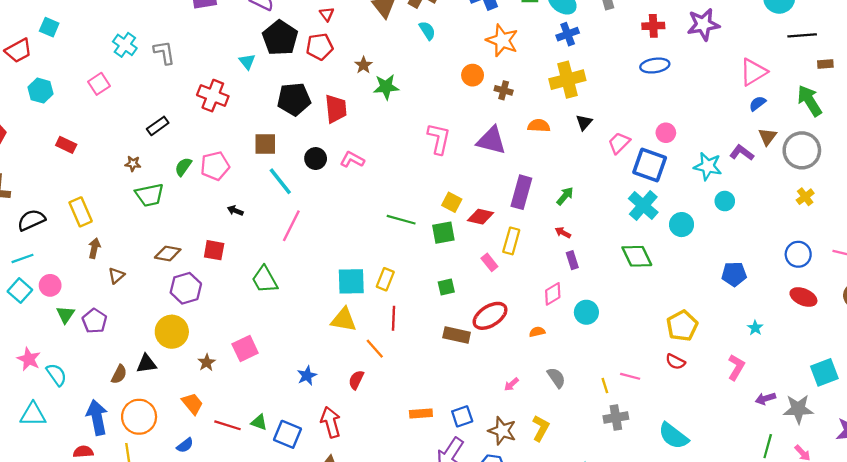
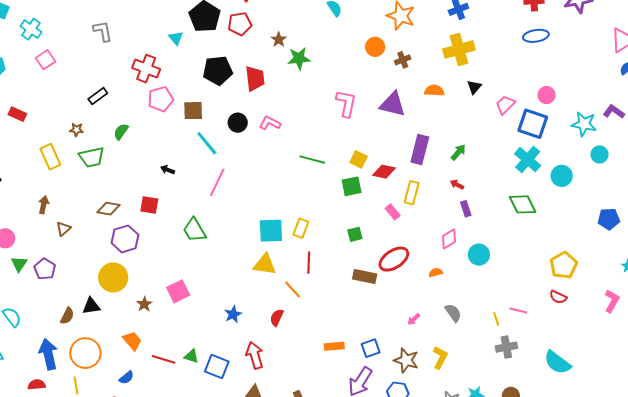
cyan cross: (125, 45) -> (31, 29), moved
brown cross: (504, 90) -> (403, 60), turned -35
pink pentagon: (215, 166) -> (161, 99), moved
yellow rectangle: (81, 212) -> (50, 157), moved
green line: (401, 220) -> (312, 160), moved

